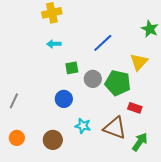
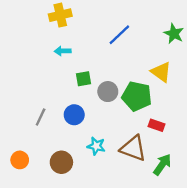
blue line: (103, 43) -> (119, 35), moved
yellow triangle: (139, 62) -> (161, 72), turned -36
gray line: (14, 101) -> (41, 117), moved

